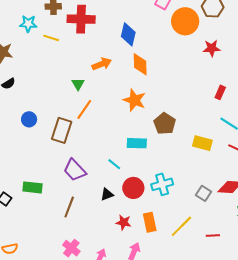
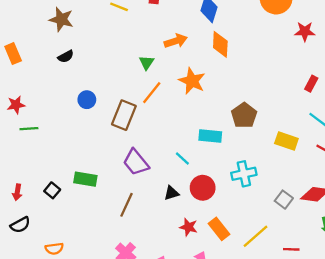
orange star: (134, 100) -> (192, 81), moved
cyan cross: (162, 184) -> (244, 174), moved
orange rectangle: (150, 222) -> (219, 229), turned -30

